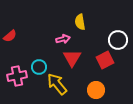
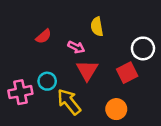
red semicircle: (10, 36) -> (44, 36), moved
pink arrow: (63, 39) -> (76, 47), turned 40

